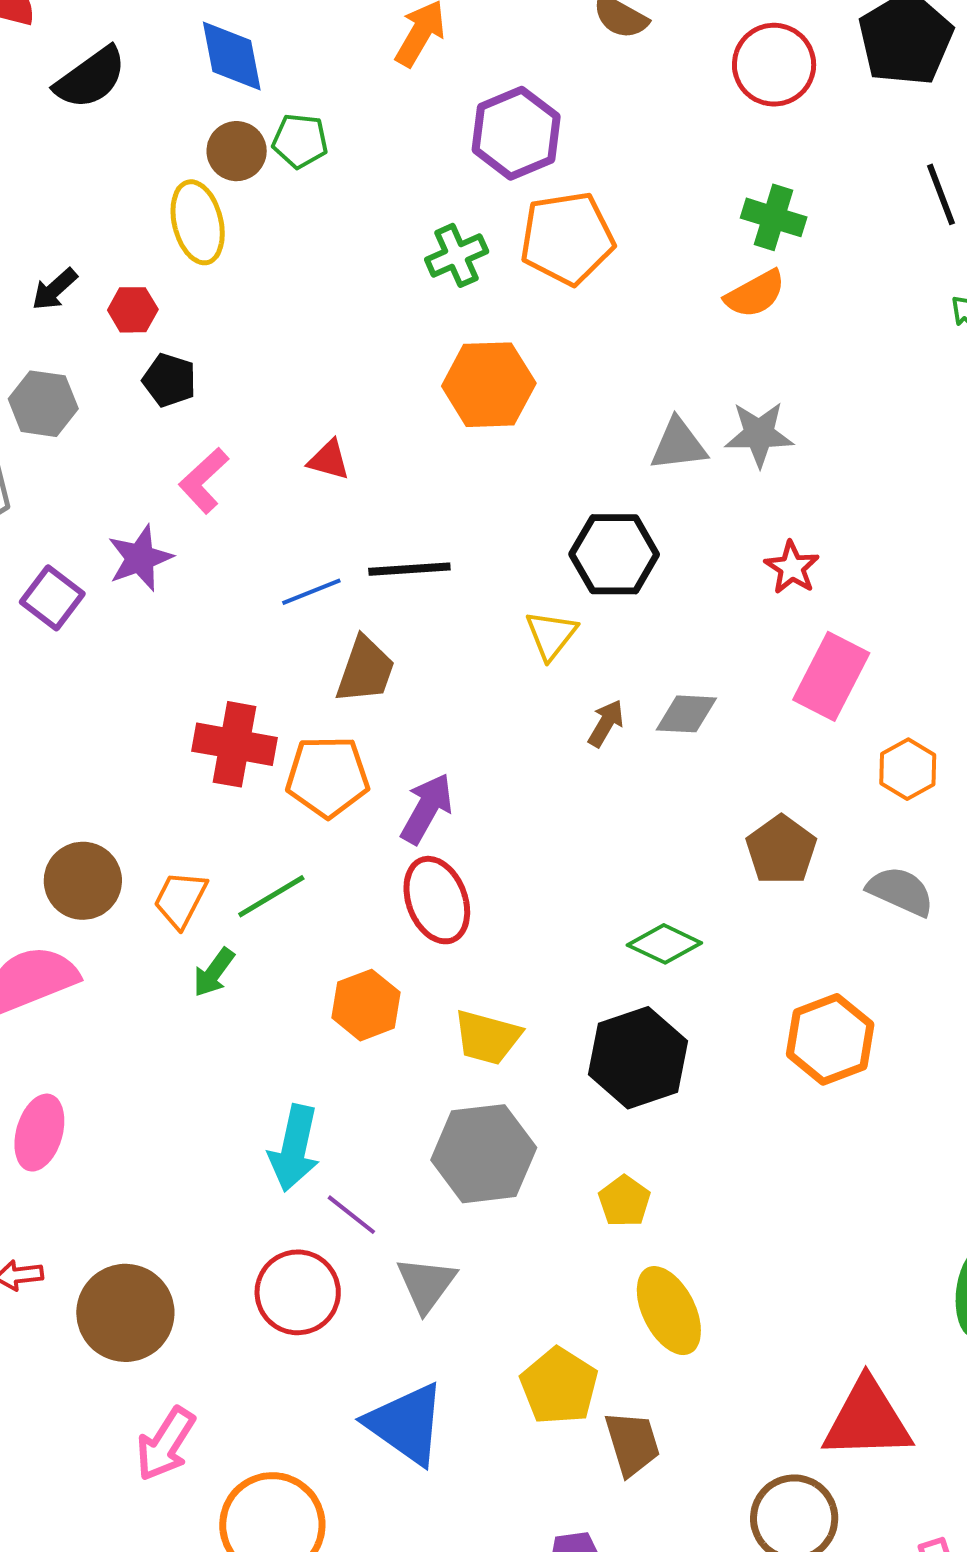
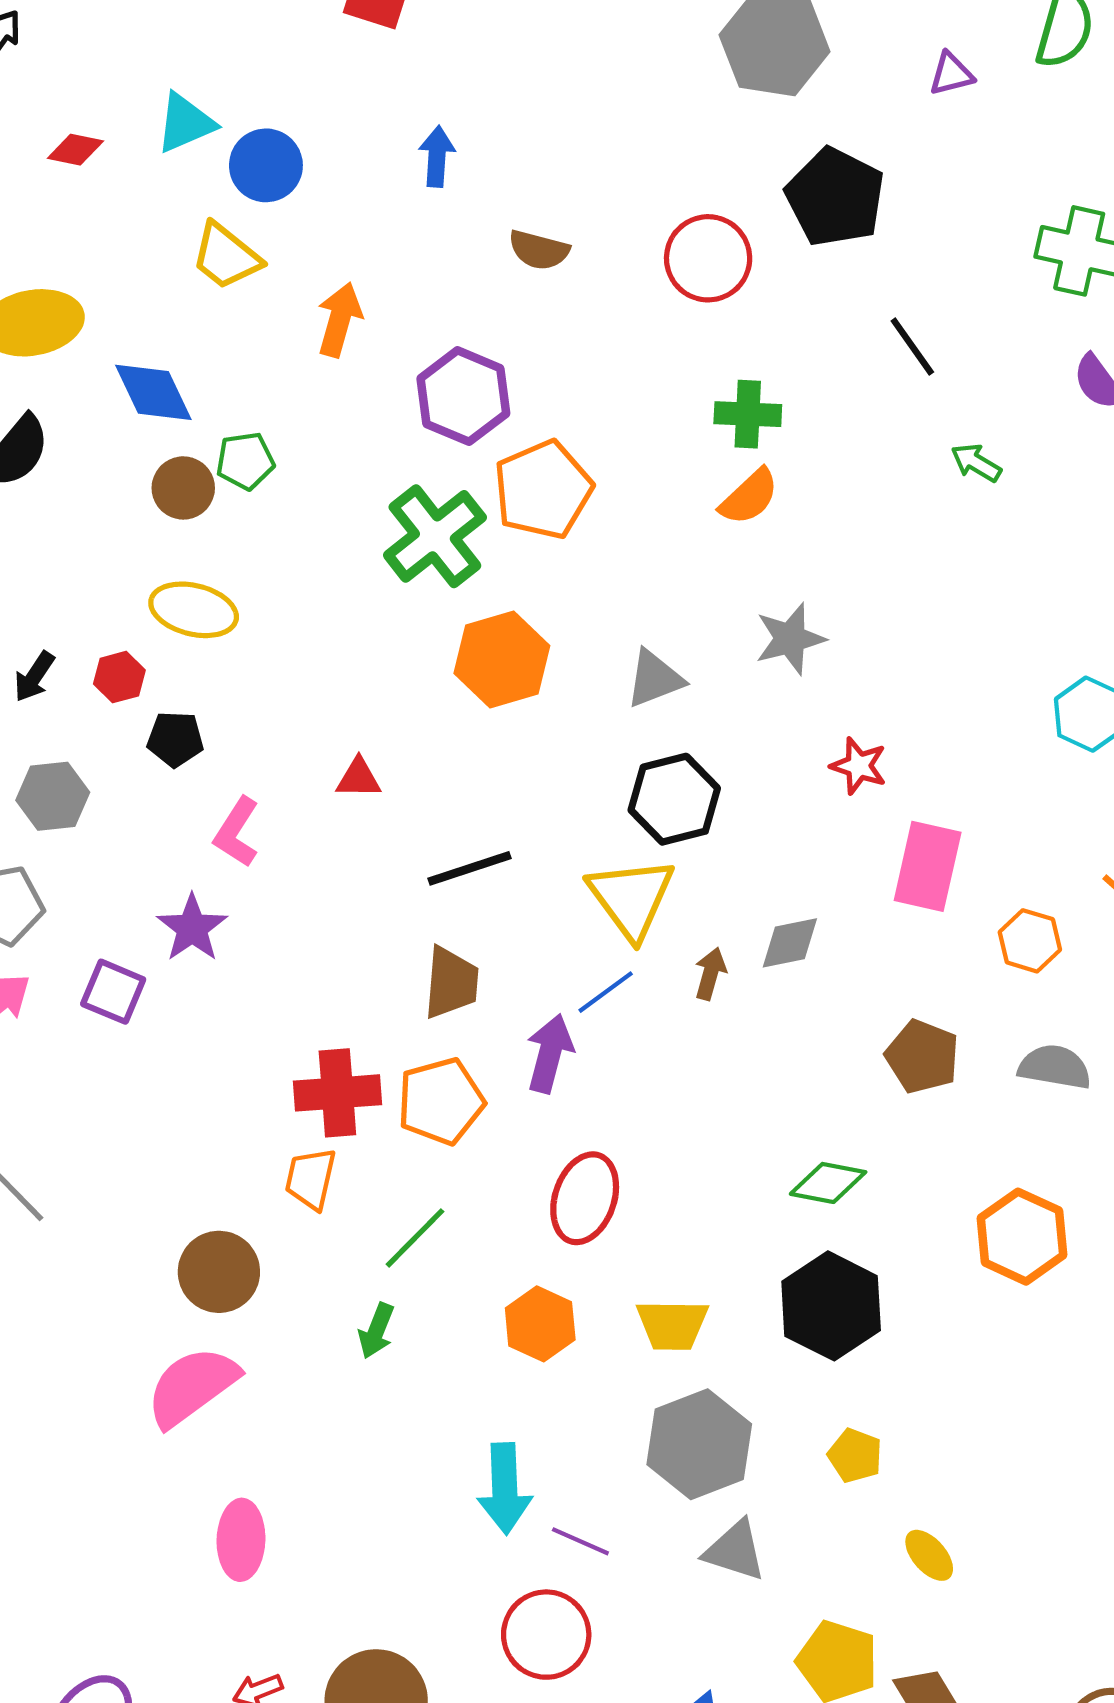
yellow ellipse: (198, 222) -> (194, 610), moved, turned -48
green cross: (457, 255) -> (435, 536), size x1.6
gray triangle: (678, 445) -> (655, 679), moved
blue line: (311, 592) -> (606, 992), moved
yellow triangle: (551, 635) -> (631, 898), size x1.6
purple arrow: (427, 808) -> (550, 1053), moved
orange trapezoid: (180, 899) -> (311, 1179), moved
red ellipse: (437, 900) -> (585, 1198), turned 54
gray triangle: (426, 1284) -> (735, 1551), moved, turned -34
yellow ellipse: (669, 1311) -> (929, 1555), size x0.6

